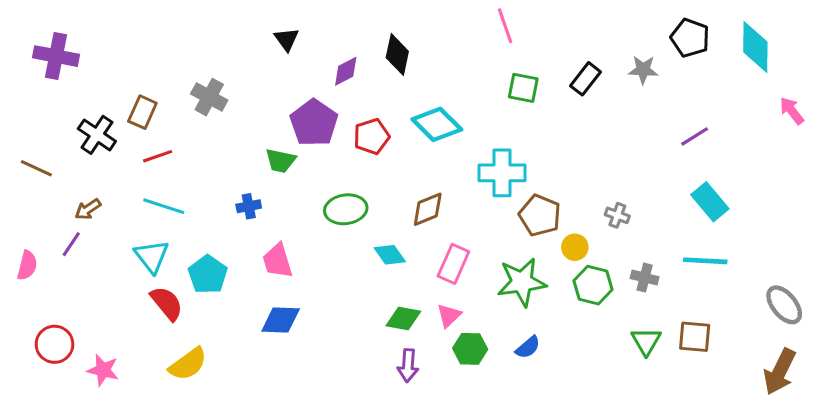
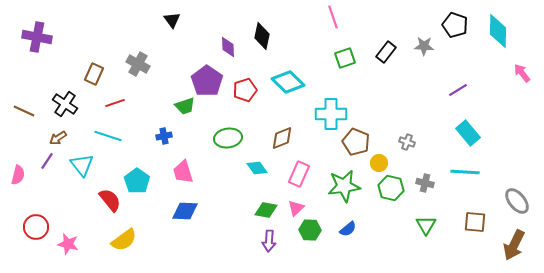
black triangle: (287, 39) -> (172, 20), moved
purple diamond: (346, 71) -> (228, 47), turned -65
green square: (523, 88) -> (345, 58), turned -30
black cross: (97, 135) -> (65, 104), moved
red line: (158, 156) -> (115, 103), moved
green trapezoid: (281, 161) -> (185, 106), turned -30
cyan triangle: (152, 256) -> (82, 165), moved
brown square: (695, 337) -> (475, 222), moved

